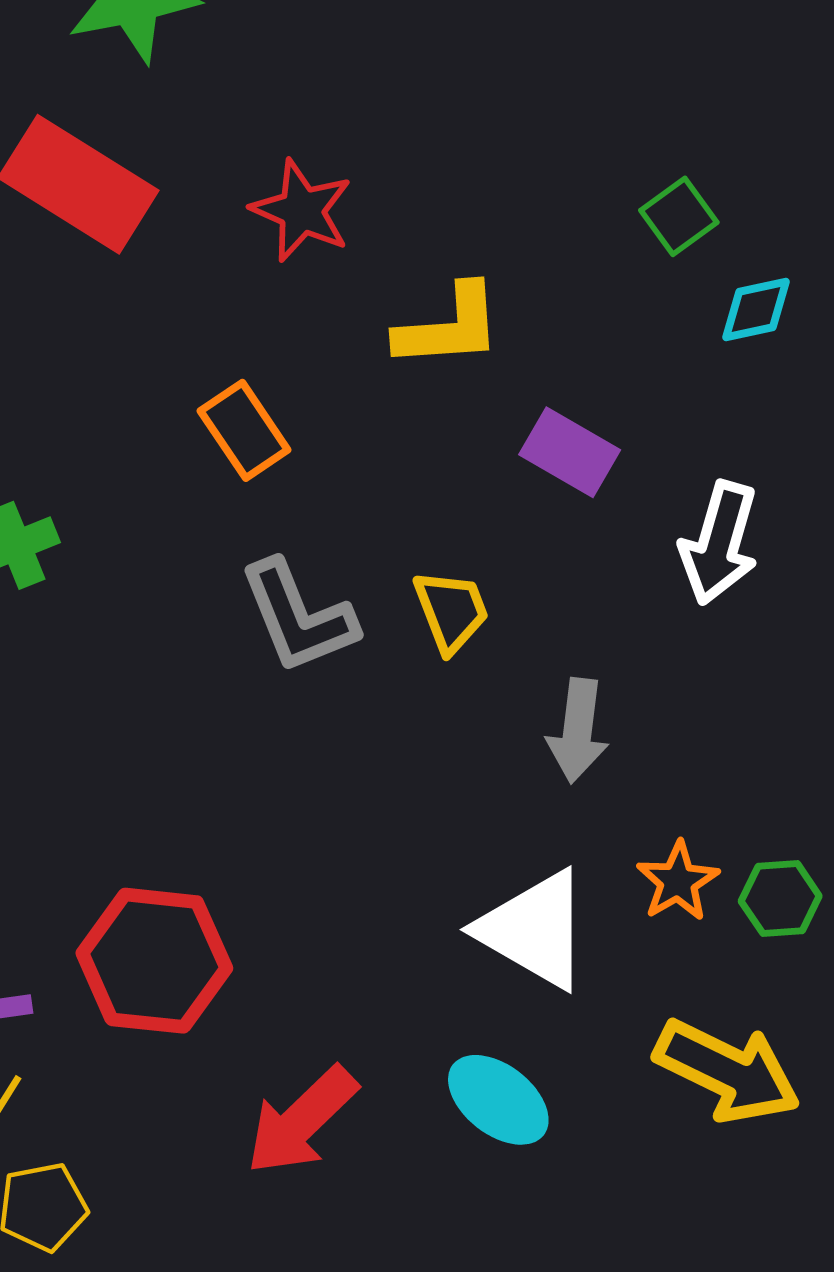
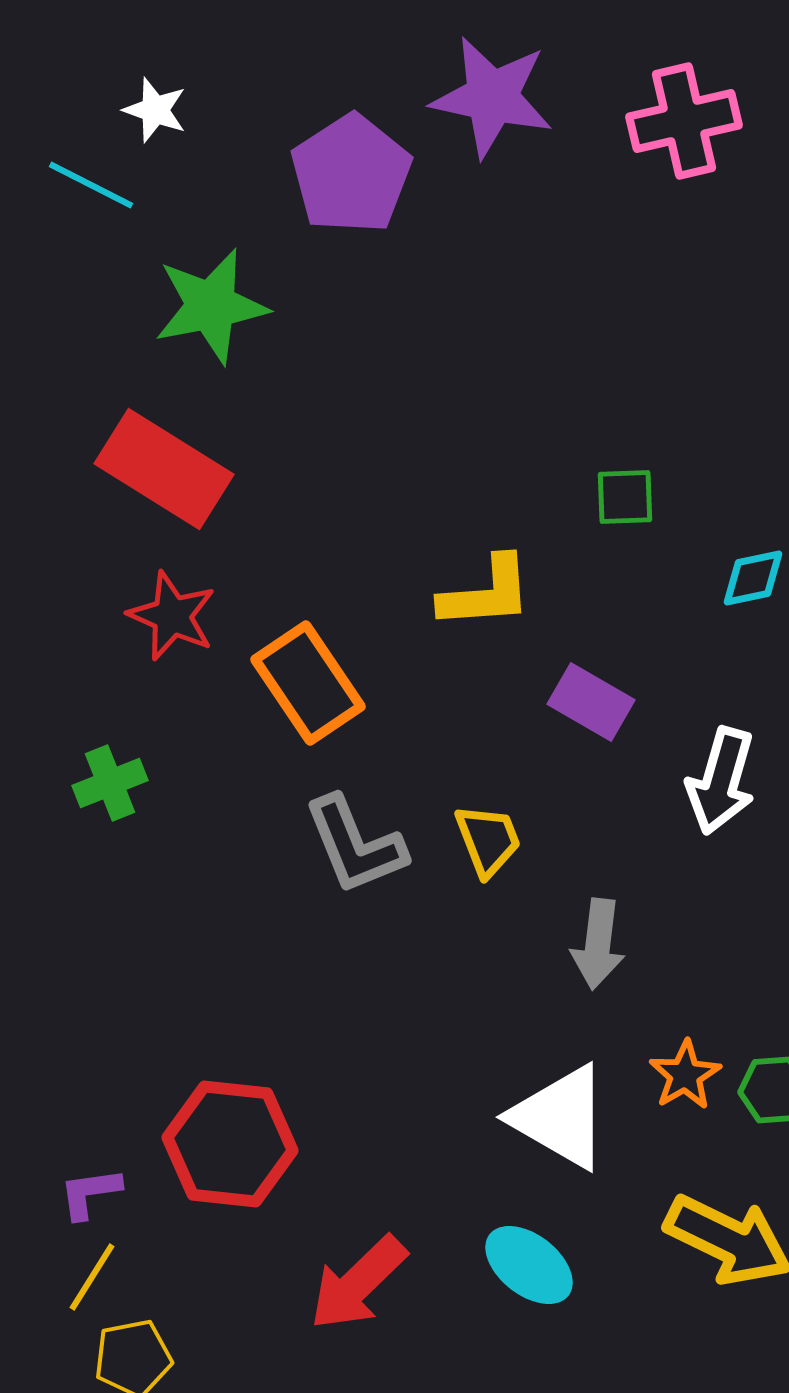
red star: (302, 211) -> (172, 616), moved
green square: (679, 216) -> (625, 497), moved, turned 34
orange rectangle: (244, 430) -> (308, 683), size x1.4

